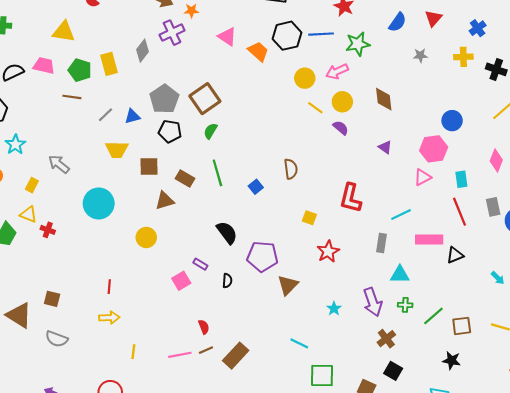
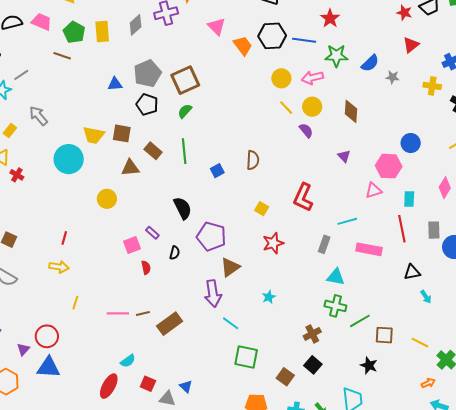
blue semicircle: (398, 22) -> (370, 63), moved
gray line: (105, 115) -> (21, 75), moved
yellow trapezoid: (117, 150) -> (94, 135), moved
black triangle: (455, 255) -> (412, 272), moved
purple arrow: (373, 302) -> (213, 294), moved
green cross: (405, 305) -> (335, 306), size x1.5
red semicircle: (204, 327) -> (146, 268), moved

